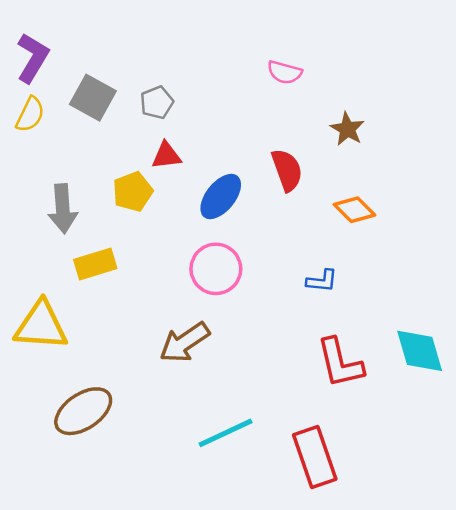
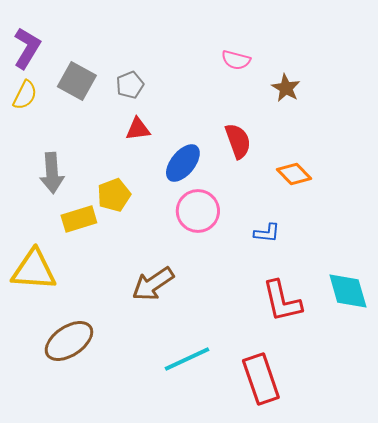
brown star: (347, 129) -> (286, 88), moved
yellow pentagon: (133, 192) -> (114, 195), moved
pink circle: (216, 269) -> (198, 211), moved

